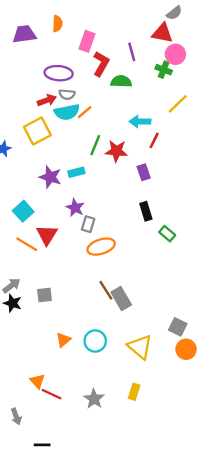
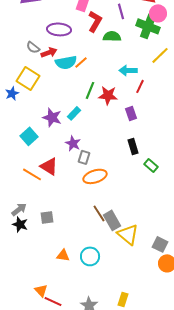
green cross: (164, 70) -> (148, 26), size x1.6
gray semicircle: (67, 94) -> (33, 47), moved, turned 32
yellow square: (37, 131) -> (28, 78), moved, turned -30
cyan rectangle: (76, 172) -> (74, 113), turned -32
cyan square: (23, 211) -> (29, 136), moved
red triangle: (47, 235) -> (49, 166), turned -30
orange triangle: (63, 340) -> (63, 255), turned 48
yellow triangle: (140, 347) -> (128, 234), moved

